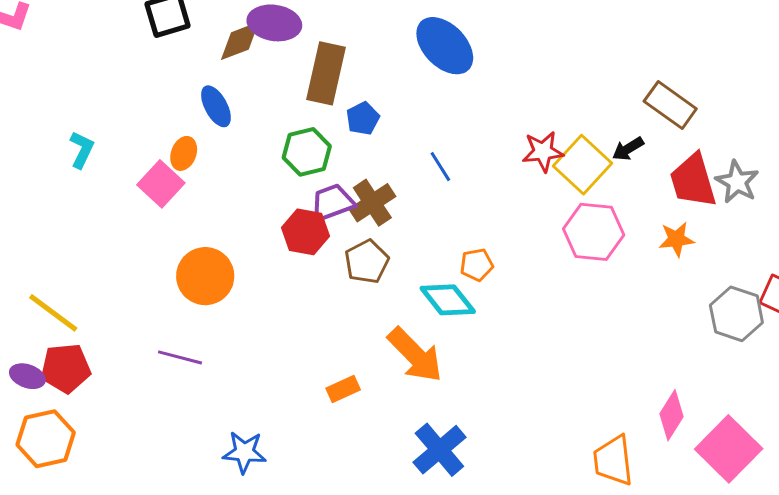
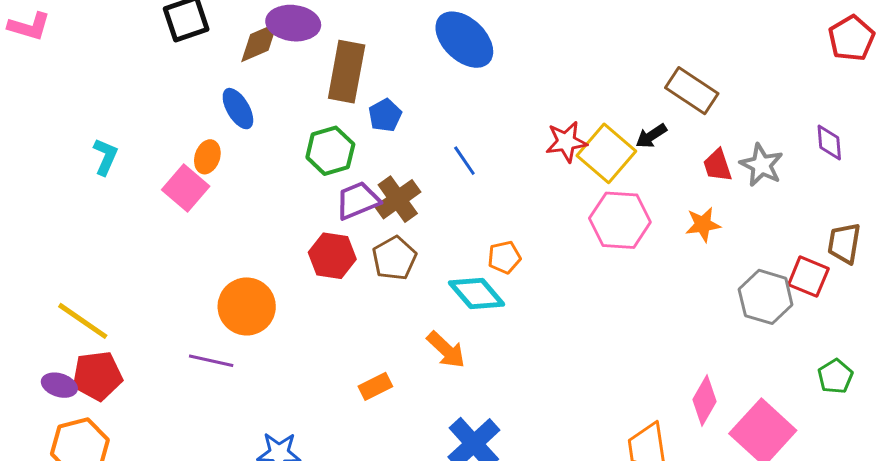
red trapezoid: (693, 181) -> (717, 165), size x0.6
red hexagon: (306, 232) -> (332, 256), moved
orange circle: (205, 276) -> (247, 306), moved
orange arrow: (415, 355) -> (446, 350), size x0.7

